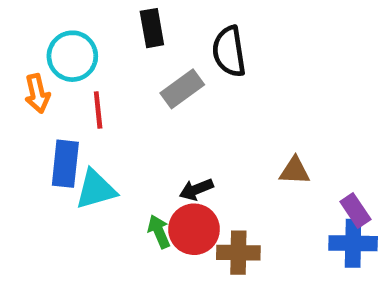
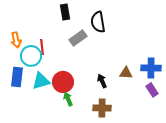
cyan circle: (72, 56) -> (31, 56), moved
blue rectangle: (65, 164) -> (17, 77), moved
black arrow: (196, 189) -> (102, 81), moved, turned 88
red circle: (194, 229) -> (63, 82), moved
blue cross: (353, 243) -> (151, 68), moved

